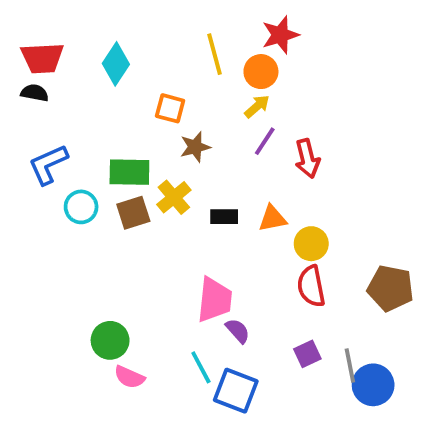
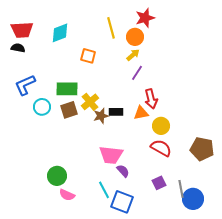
cyan diamond: (116, 64) -> (60, 33), turned 35
brown star: (195, 147) -> (101, 116), moved
red arrow: (307, 159) -> (151, 99), moved
red semicircle: (311, 286) -> (161, 148), turned 130
pink trapezoid: (214, 300) -> (111, 155), turned 90

